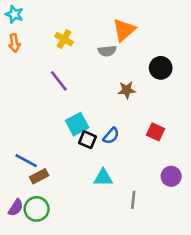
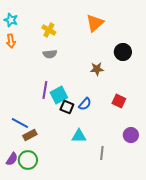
cyan star: (14, 14) -> (11, 20), moved
orange arrow: (14, 43) -> (11, 41), moved
gray semicircle: (107, 51) -> (50, 54), moved
purple line: (59, 81) -> (45, 90), moved, turned 48

